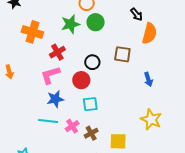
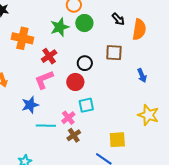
black arrow: (137, 14) -> (118, 19), moved
blue star: (55, 99) -> (30, 105), moved
pink cross: (72, 126) -> (68, 118), moved
brown cross: (91, 133) -> (74, 135), moved

